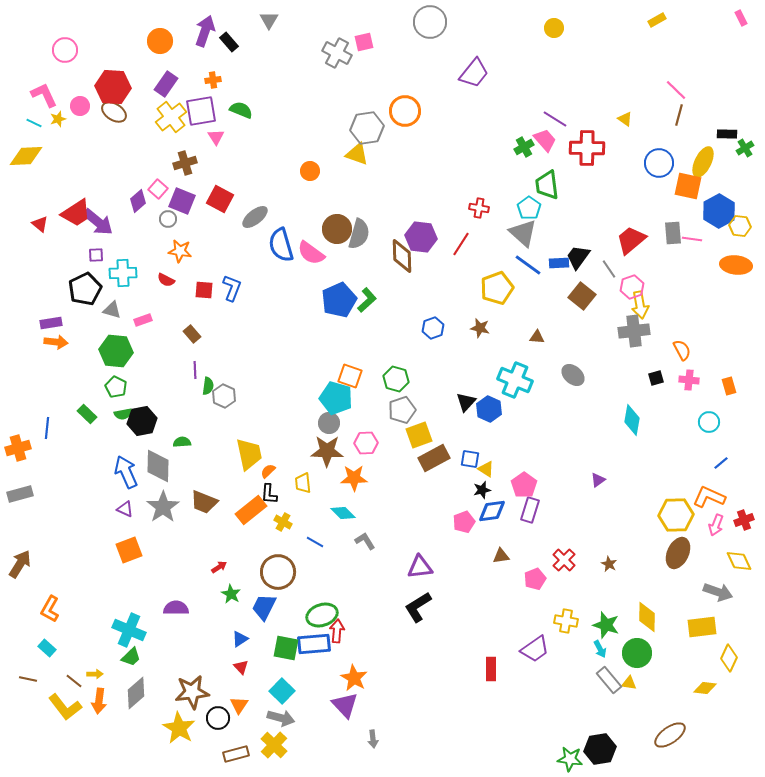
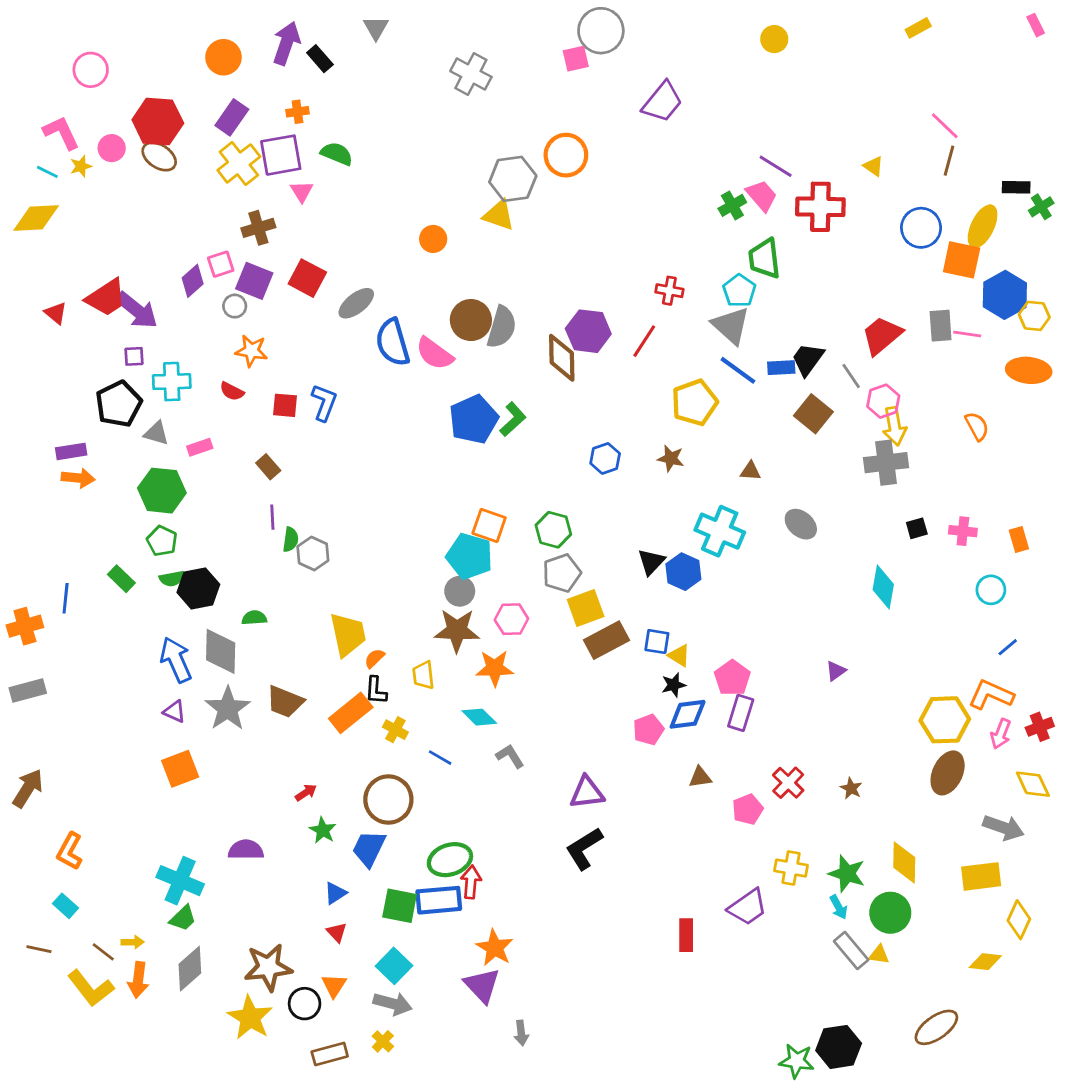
pink square: (364, 42) -> (576, 59), moved
pink square: (158, 189) -> (221, 264), turned 30
orange semicircle: (682, 350) -> (977, 426), moved
yellow cross: (274, 745) -> (383, 1041), size x0.6

